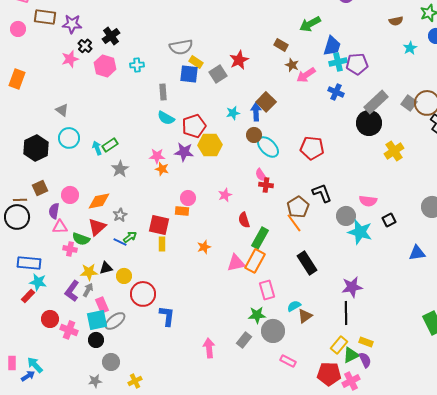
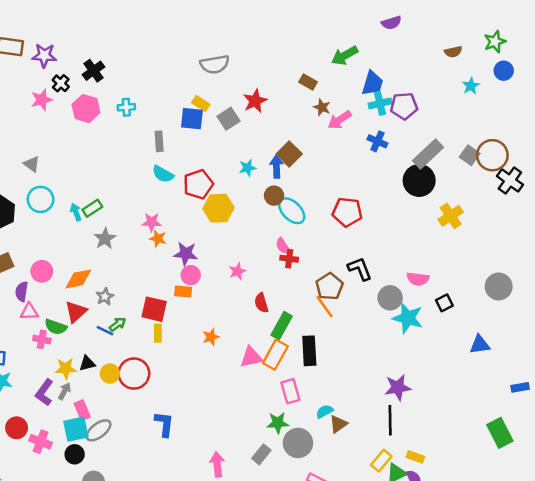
gray semicircle: (181, 47) -> (215, 64), moved
purple star: (184, 152) -> (186, 254), moved
black rectangle: (307, 263) -> (309, 351), moved, turned 30
red circle: (143, 294) -> (134, 374), moved

